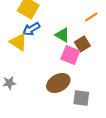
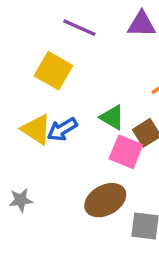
blue arrow: (31, 29) -> (62, 129), moved

